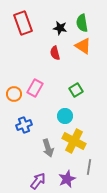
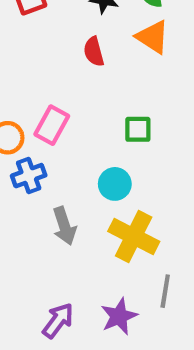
green square: (76, 90) -> (138, 129), turned 32
blue cross: (24, 125) -> (29, 176), moved
gray arrow: (48, 148) -> (64, 226), moved

